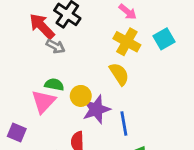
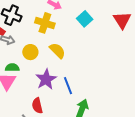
yellow cross: (127, 42) -> (45, 23), moved
yellow circle: (81, 96) -> (30, 52), moved

